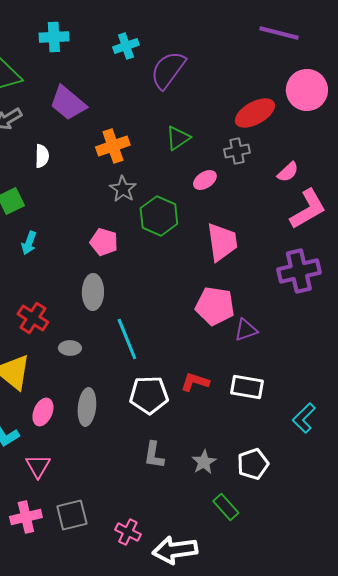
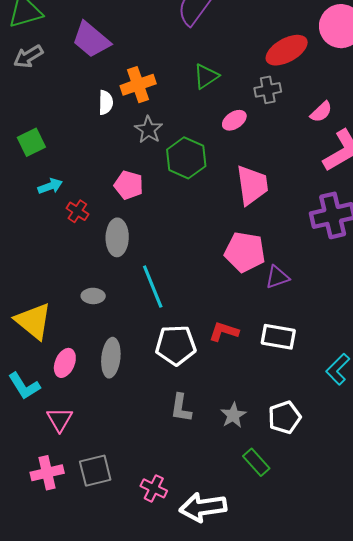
white semicircle: (42, 156) -> (106, 102), moved
cyan arrow: (29, 243) -> (50, 186), turned -130
red cross: (33, 318) -> (77, 211), moved, size x0.7

